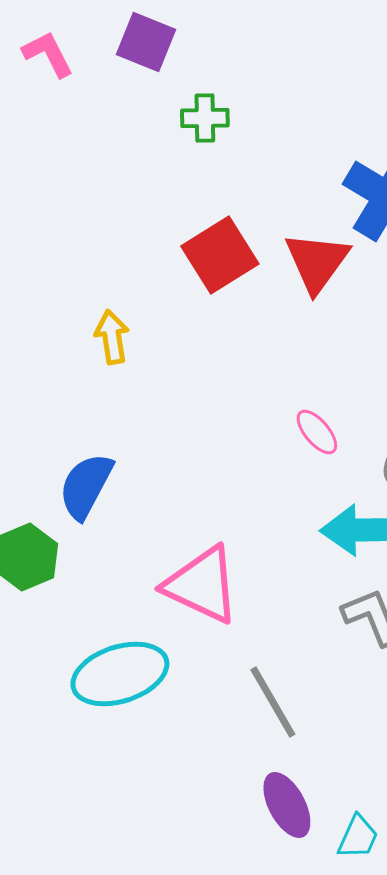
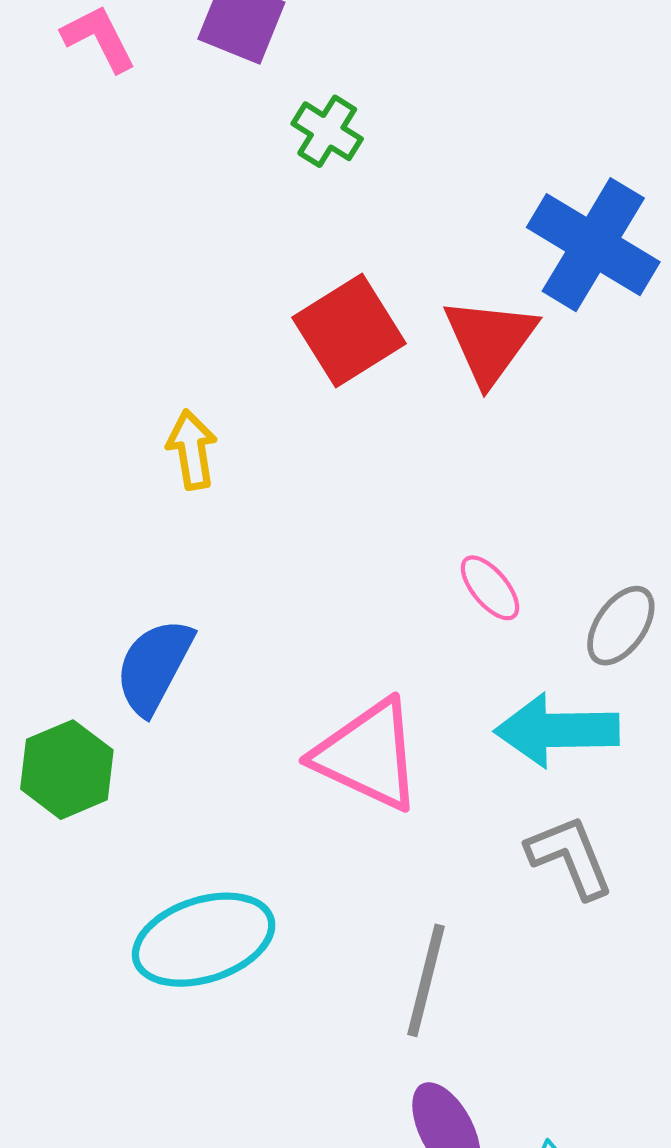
green cross: (205, 118) -> (327, 131), turned 33
pink triangle: (202, 585) -> (368, 755), moved
gray line: (273, 702) -> (426, 980), turned 44

